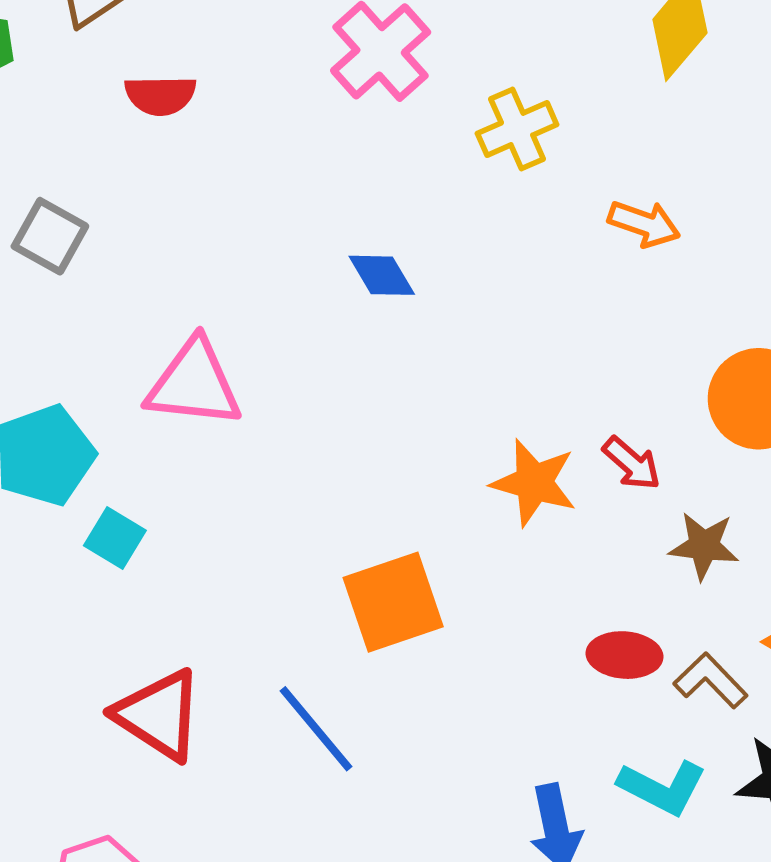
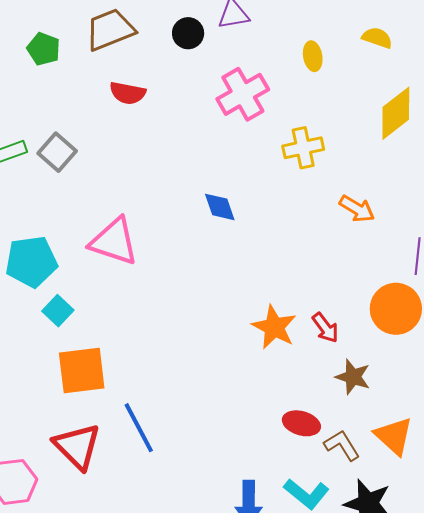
orange square: (393, 602) -> (82, 370), moved
red triangle: (159, 715) -> (77, 446), moved

